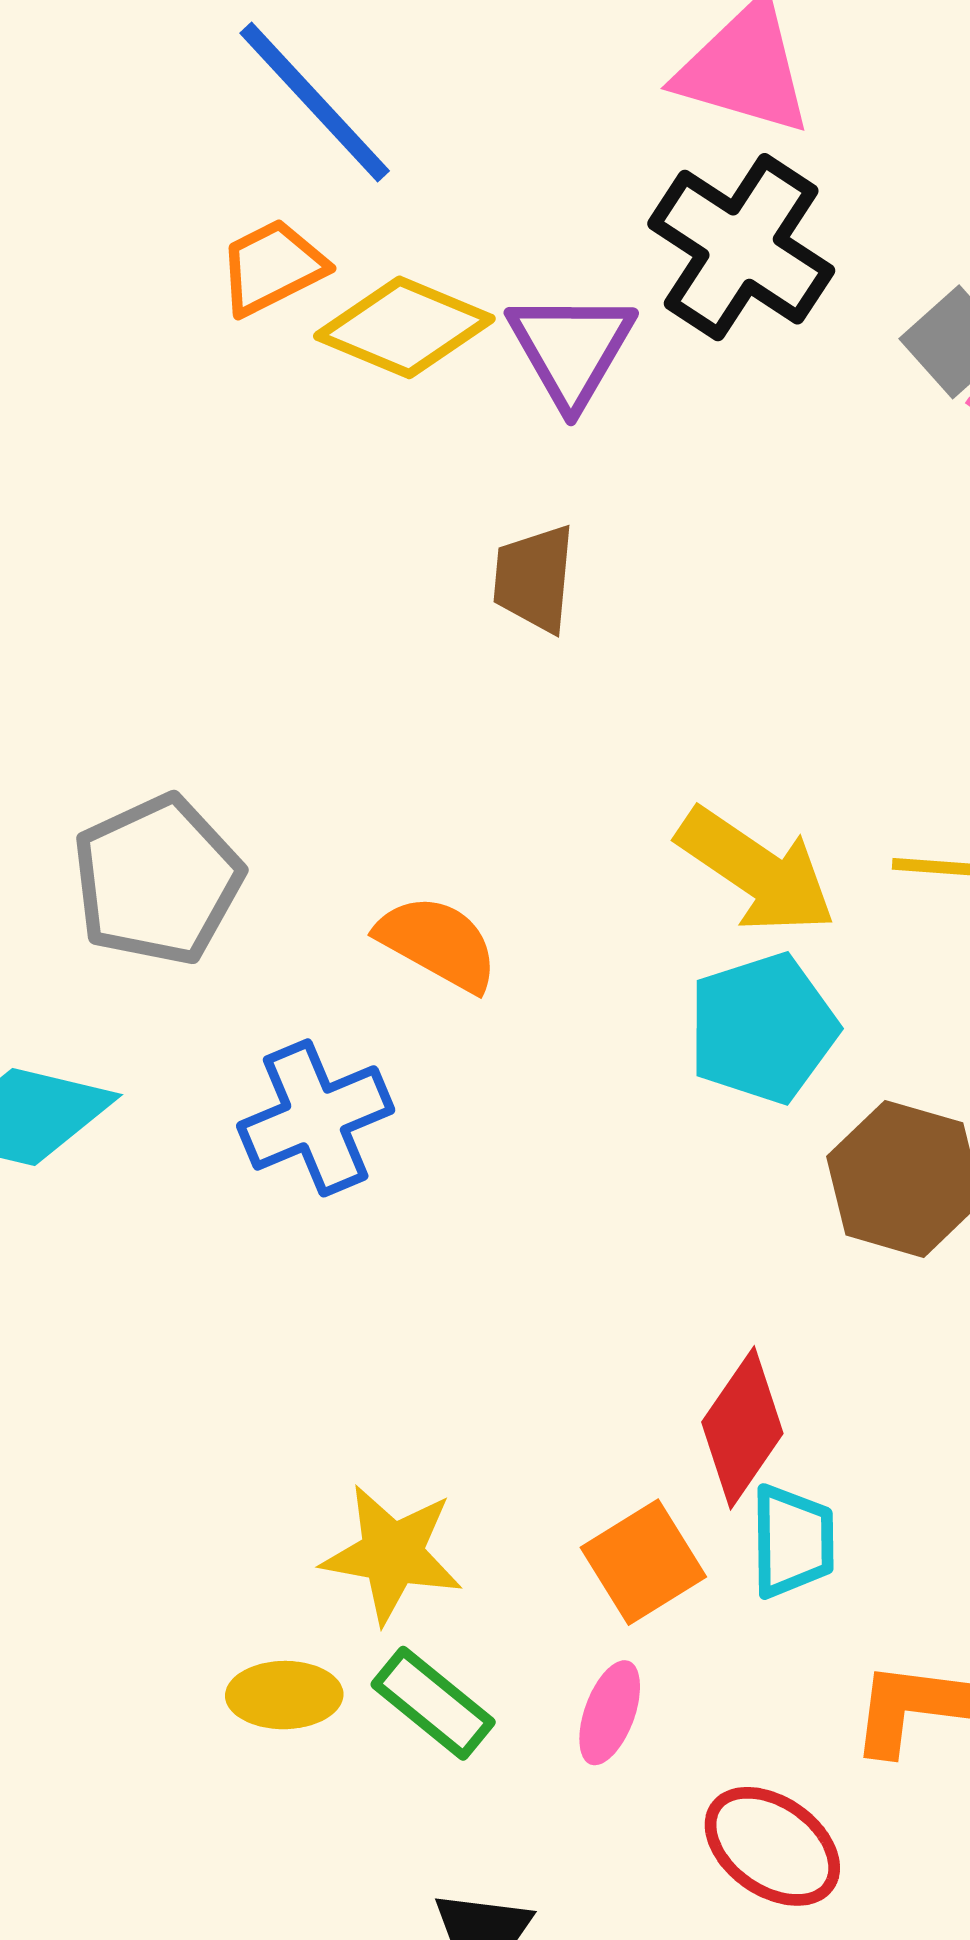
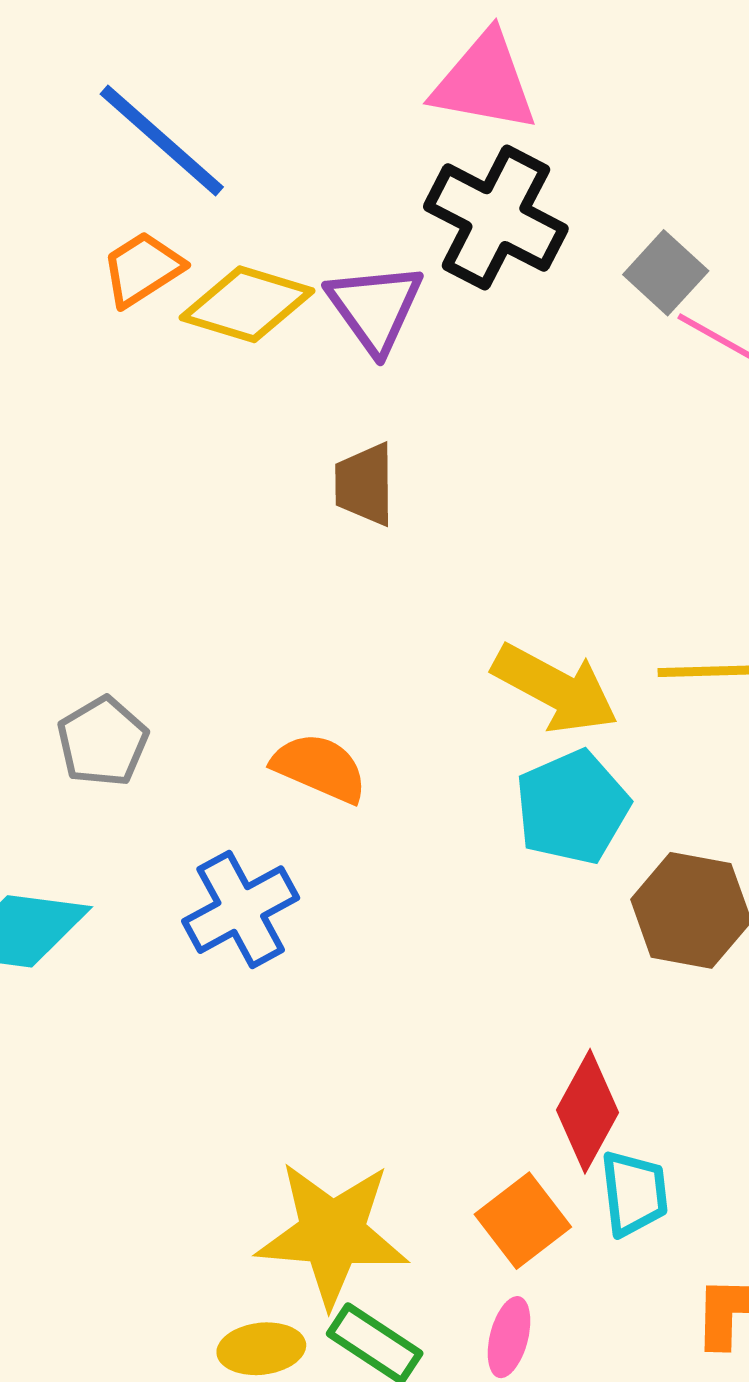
gray pentagon: (157, 880) -> (103, 742), size x0.7
yellow star: (392, 1554) -> (332, 1234), size x1.4

